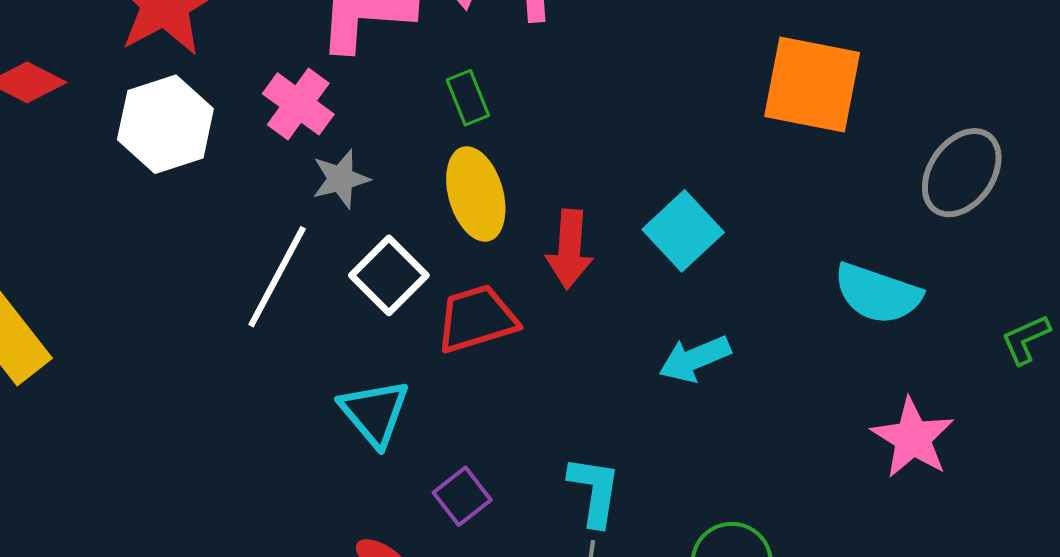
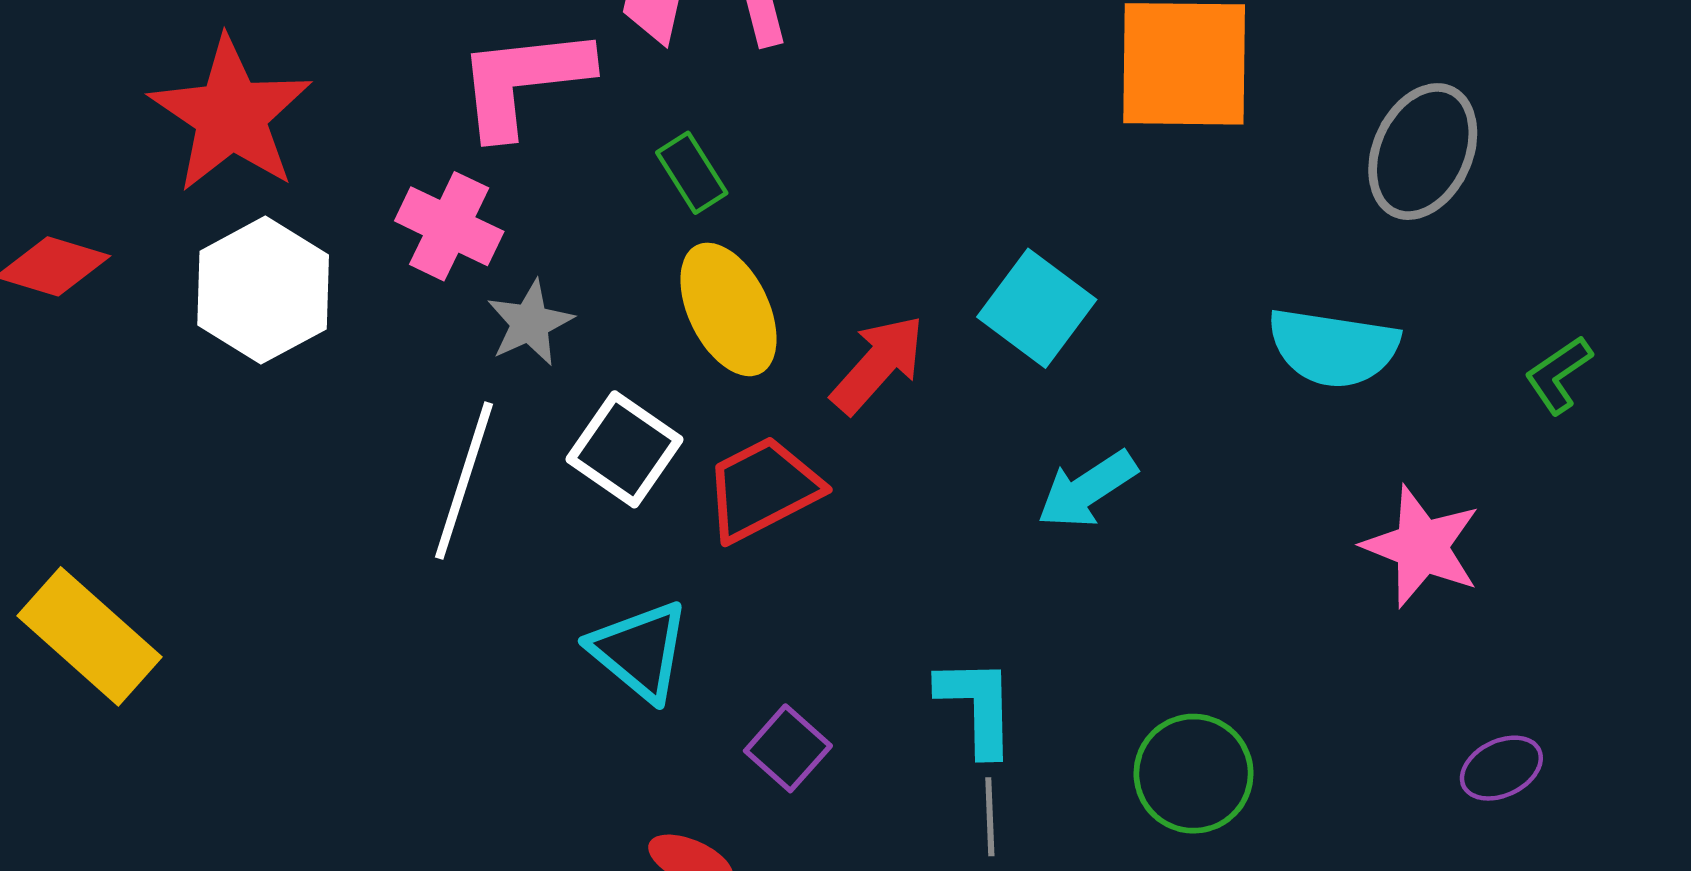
red arrow: (570, 249) -> (878, 364), turned -132

